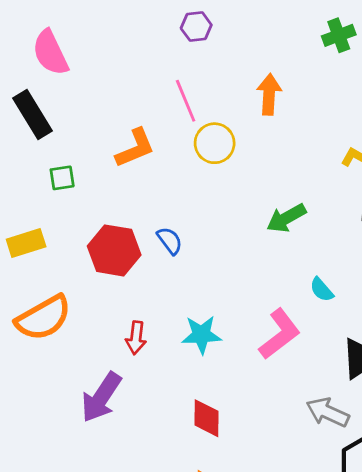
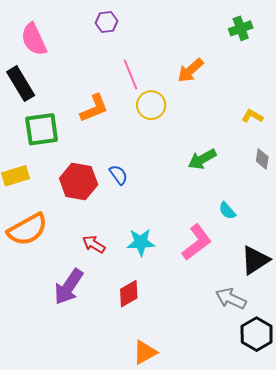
purple hexagon: (196, 27) -> (107, 22), moved
orange arrow: (269, 94) -> (190, 70), turned -136
green square: (62, 178) -> (42, 129), size x1.8
red arrow: (136, 338) -> (94, 244), turned 115
red diamond: (206, 418) -> (129, 294), moved, turned 60

